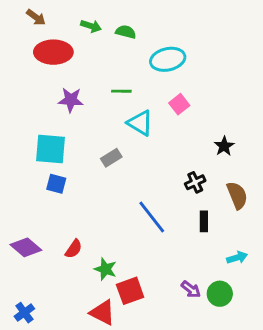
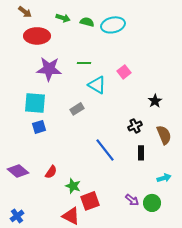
cyan ellipse: (168, 59) -> (113, 25), moved
purple star: (71, 100) -> (49, 69), size x1.4
blue square: (56, 184) -> (39, 127), turned -32

